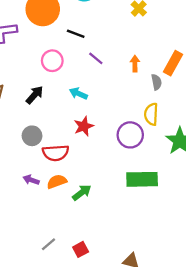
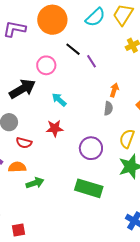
purple line: (96, 58) -> (91, 61), moved
gray semicircle: (156, 82) -> (108, 108), moved
black arrow: (35, 95) -> (22, 89), size x1.5
yellow semicircle: (151, 114) -> (127, 139), moved
red semicircle: (56, 153) -> (24, 143), size x0.7

